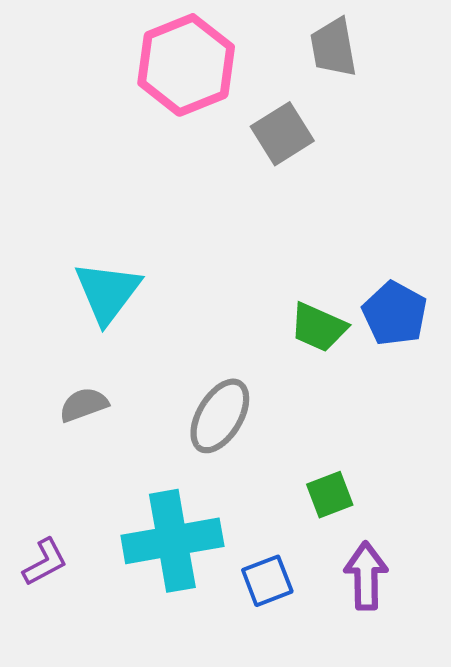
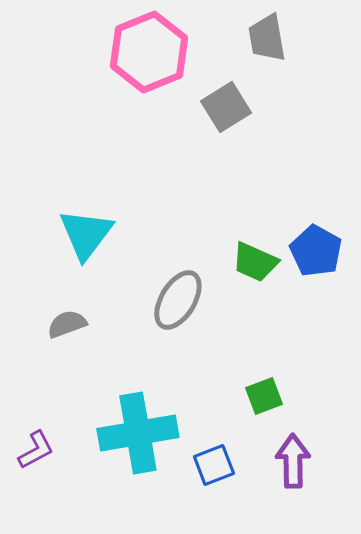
gray ellipse: (220, 416) -> (178, 300), moved

